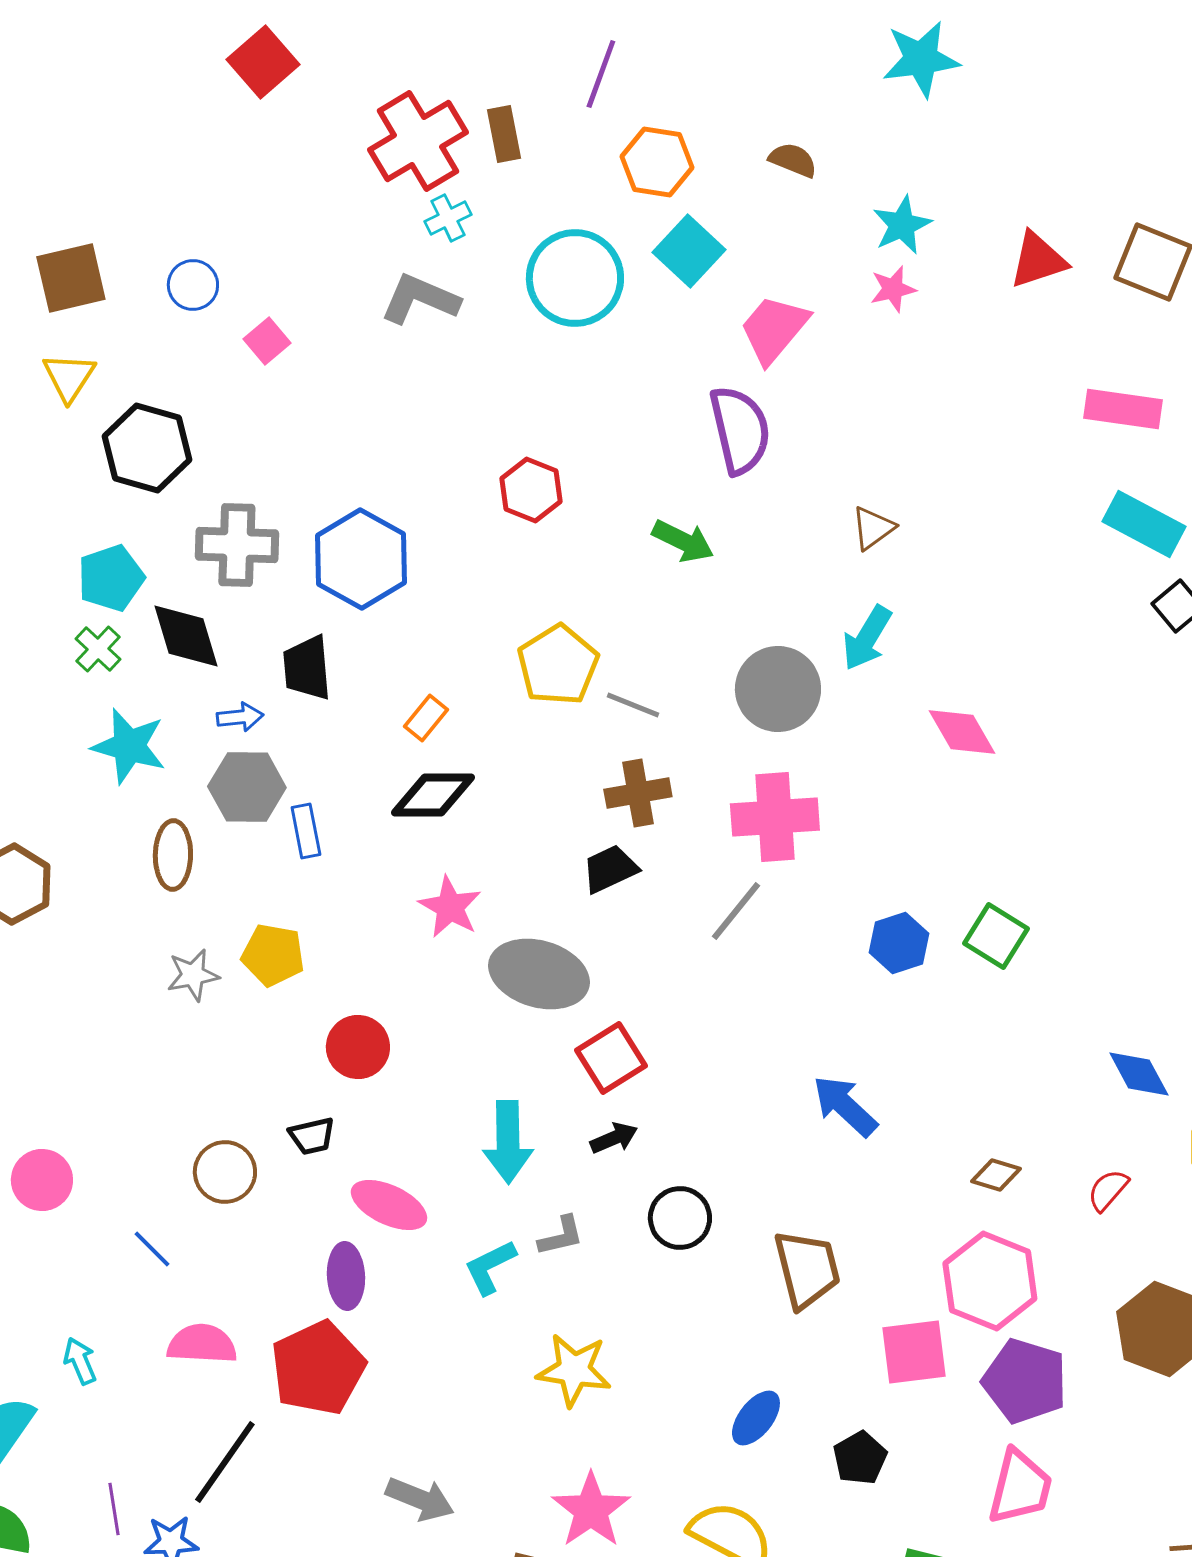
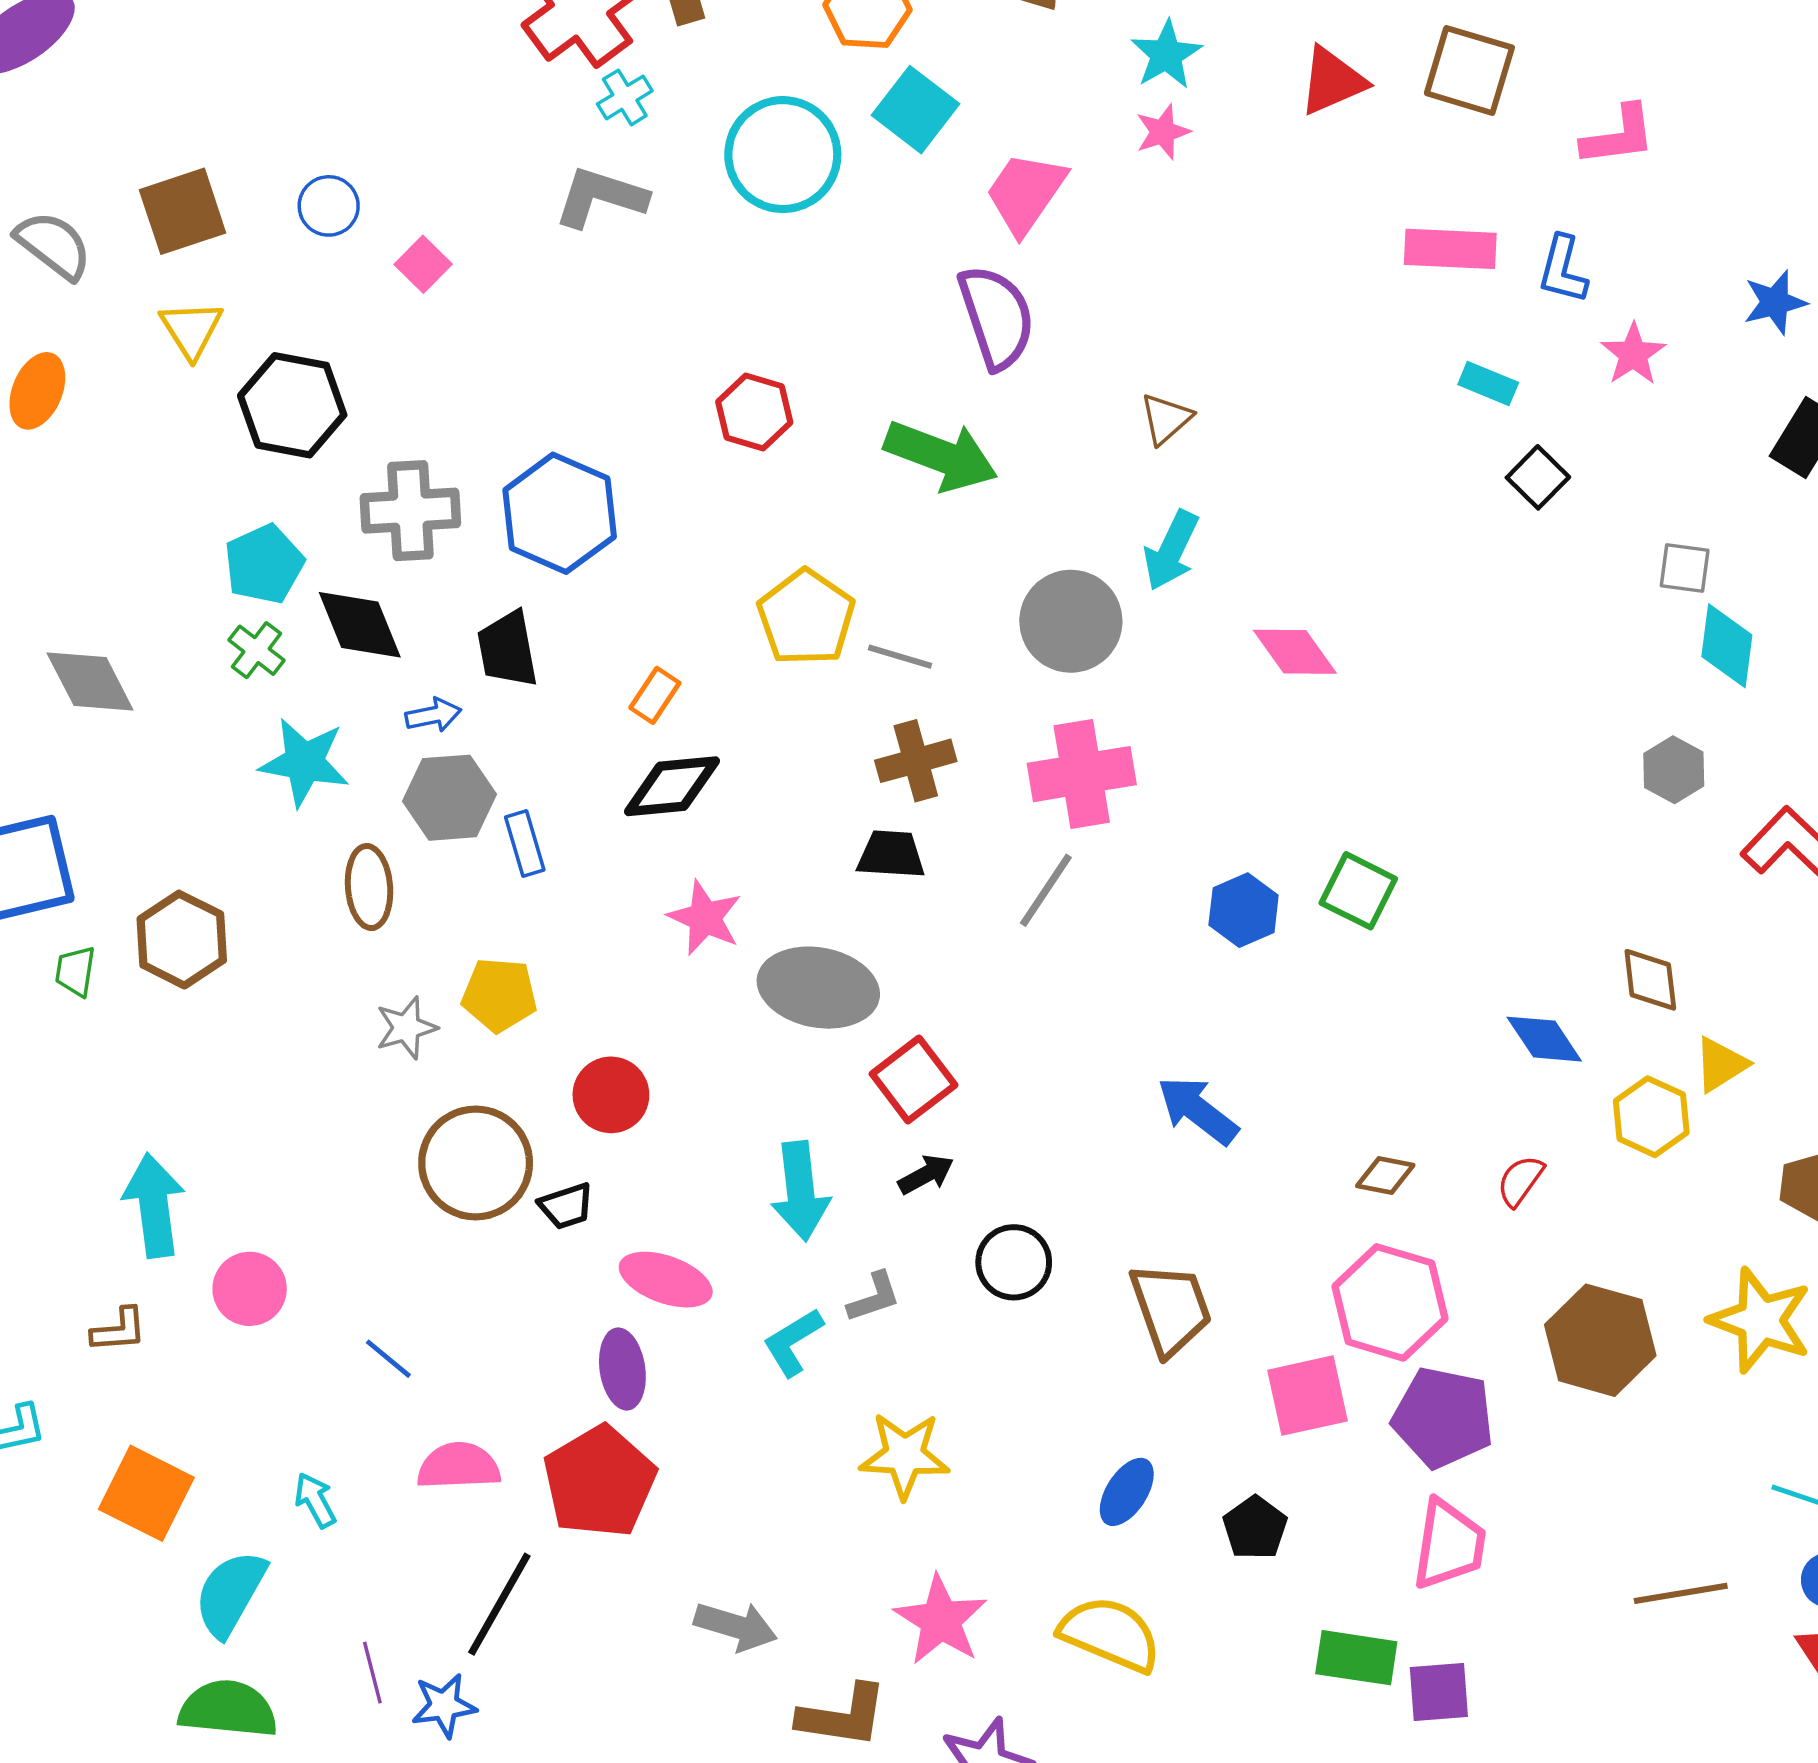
cyan rectangle: (1144, 524) -> (1488, 384), size x0.6
green arrow: (683, 541) -> (941, 456), size x1.5
black trapezoid: (610, 869) -> (891, 855), turned 34
brown circle: (225, 1172) -> (476, 1163), moved, size x1.5

